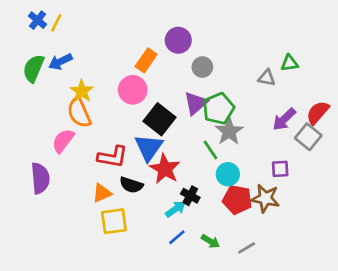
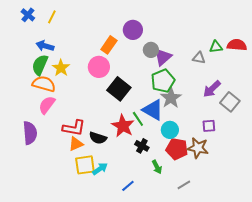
yellow line: (56, 23) -> (52, 17), moved
blue arrow: (60, 62) -> (45, 46), turned 42
green semicircle: (34, 68) -> (40, 65), moved
purple triangle: (196, 103) -> (163, 57), moved
orange semicircle: (79, 113) -> (44, 84), moved, turned 130
red semicircle: (318, 113) -> (237, 45), moved, turned 54
blue triangle: (149, 147) -> (153, 110), moved, turned -35
green line: (210, 150) -> (138, 119), moved
red L-shape: (113, 157) -> (74, 128), moved
cyan arrow: (176, 209) -> (100, 169), moved
blue line: (177, 237) -> (128, 186), moved
green arrow: (210, 241) -> (157, 167), moved, turned 32

